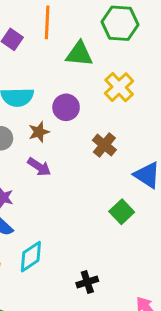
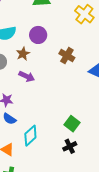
yellow cross: (119, 87) -> (84, 14), moved
green square: (122, 212) -> (72, 124), moved

